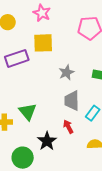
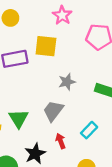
pink star: (42, 13) -> (62, 15), moved
gray trapezoid: (72, 101) -> (53, 111), moved, turned 30

